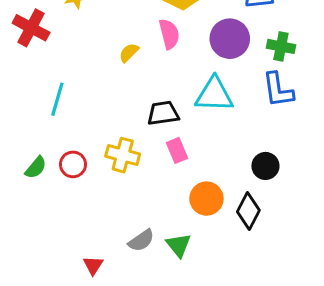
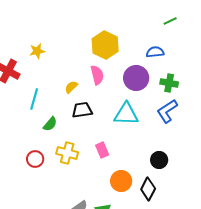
blue L-shape: (278, 90) -> (167, 111), turned 65
cyan line: (57, 99) -> (34, 99), moved
black trapezoid: (163, 113) -> (82, 110), moved
green semicircle: (36, 168) -> (50, 124), moved

